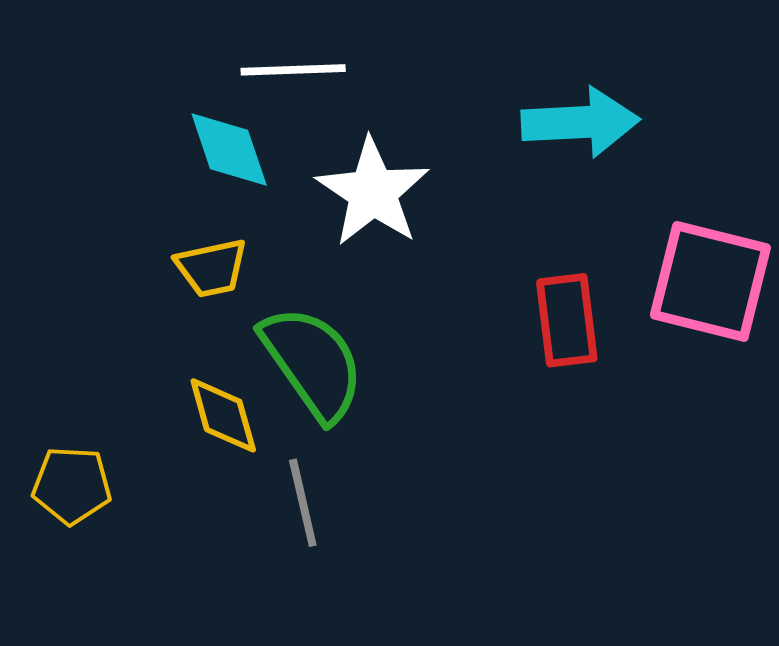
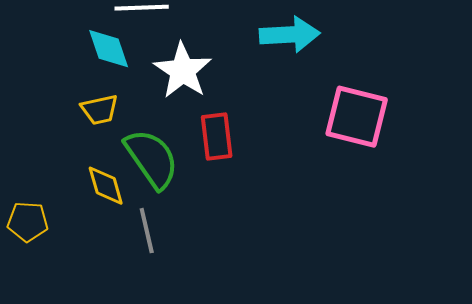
red rectangle: (567, 320) -> (217, 137), moved

